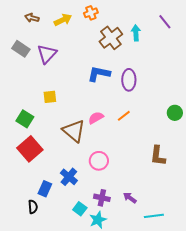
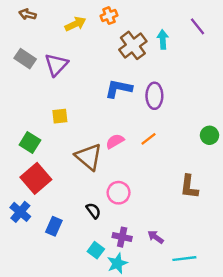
brown arrow: (32, 18) -> (28, 14), moved
blue cross: (69, 177) -> (20, 212), moved
black semicircle: (33, 207) -> (93, 211), moved, turned -32

